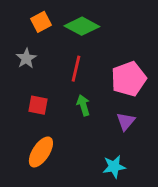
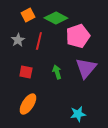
red line: (76, 69) -> (39, 41), moved
pink pentagon: (129, 79) -> (78, 36), moved
purple triangle: (126, 121) -> (86, 68), moved, size x1.6

